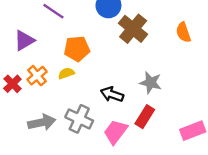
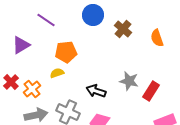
brown cross: (133, 29) -> (123, 29), moved, size x0.7
orange cross: (37, 76) -> (32, 89), moved
red rectangle: (145, 117) -> (151, 91), moved

